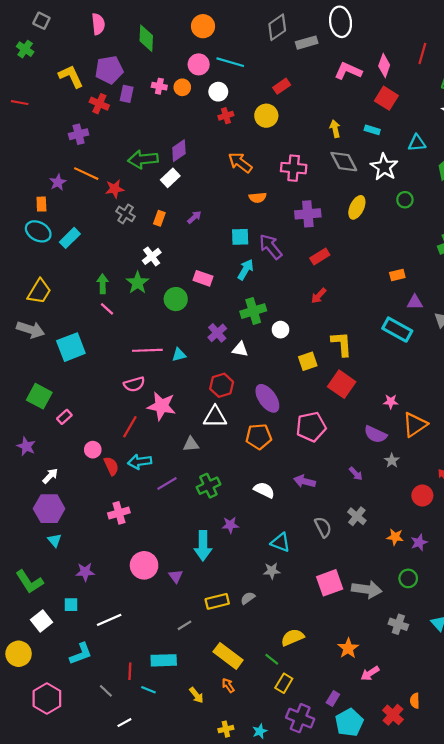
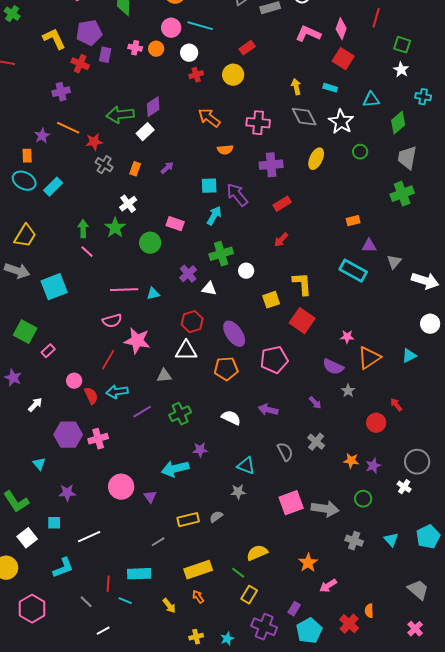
purple hexagon: (49, 509) -> (68, 435), moved
cyan arrow: (203, 546) -> (175, 469), turned 76
yellow rectangle: (228, 656) -> (198, 570), turned -56

